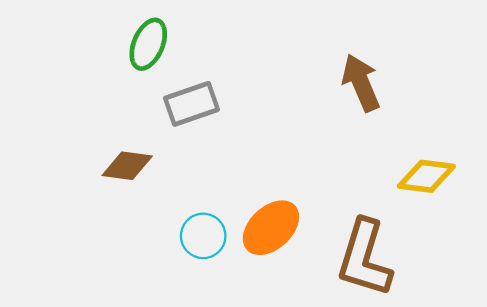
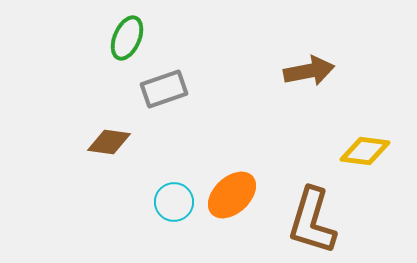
brown arrow: (361, 83) -> (309, 71), turned 102

